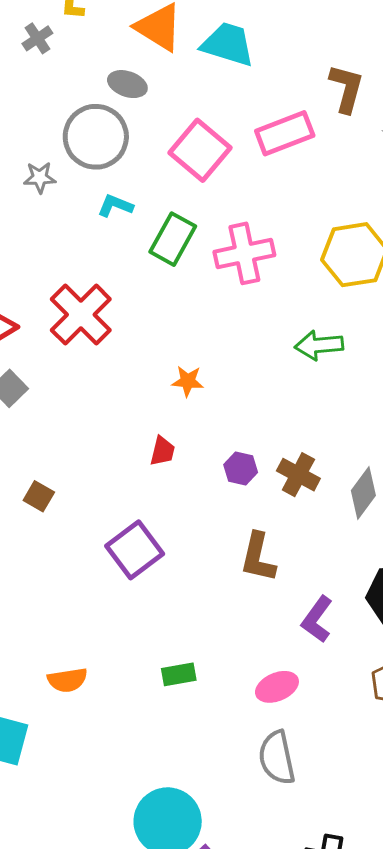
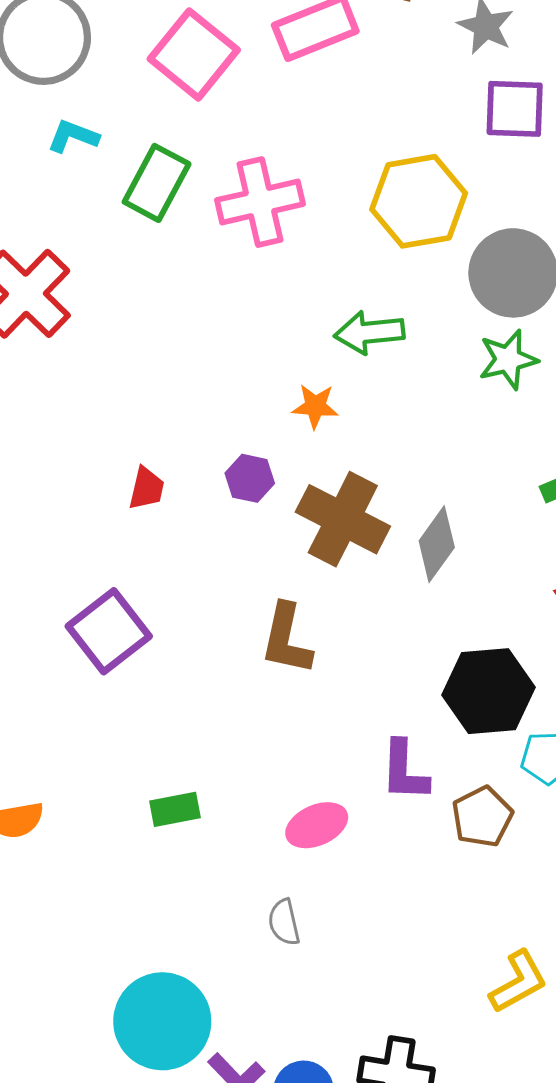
orange star: (188, 381) -> (315, 406), moved
purple hexagon: (241, 469) -> (250, 478), moved
brown cross: (298, 475) -> (343, 519), size x1.5
purple L-shape: (317, 619) -> (404, 771), moved, turned -33
gray semicircle: (277, 758) -> (284, 922), moved, size x0.6

